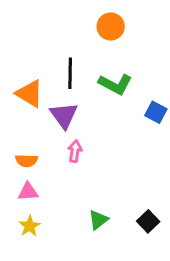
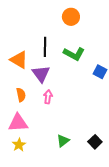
orange semicircle: (26, 161) -> (21, 95), moved, turned -104
pink triangle: (28, 192) -> (18, 123), size x1.5

